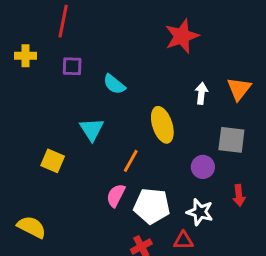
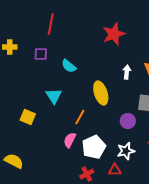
red line: (63, 21) -> (51, 24), moved
white pentagon: (152, 206) -> (94, 147), turned -30
white star: (200, 212) -> (126, 151), turned -30

